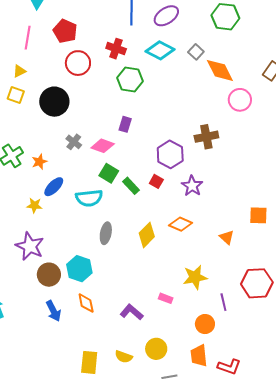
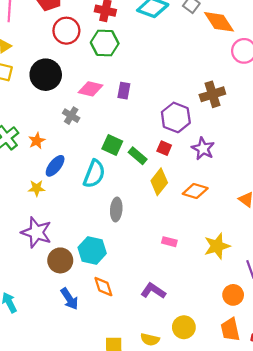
green hexagon: (130, 79) -> (105, 43), moved
pink diamond: (103, 146) -> (90, 89), moved
cyan semicircle: (89, 198) -> (94, 174), turned -56
yellow diamond: (147, 235) -> (159, 182), moved
pink rectangle: (166, 298) -> (169, 242), moved

